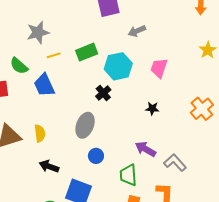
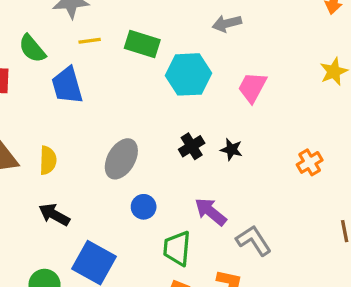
green rectangle: (87, 52) -> (142, 44), turned 30
black cross: (103, 93) -> (192, 146), moved
orange cross: (202, 109) -> (310, 162), size x0.7
blue circle: (96, 156) -> (144, 207), moved

